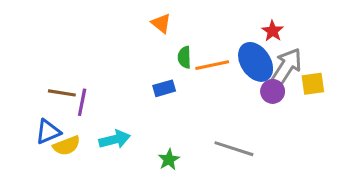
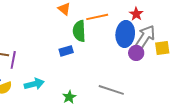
green semicircle: (184, 57) -> (79, 31), size x1.5
blue ellipse: (256, 62) -> (125, 34), turned 40
orange line: (212, 65) -> (97, 17), moved

